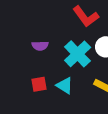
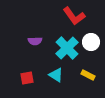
red square: (39, 84) -> (27, 78), moved

